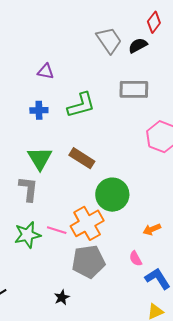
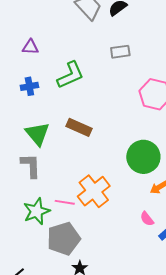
gray rectangle: (134, 89) -> (120, 52), size x0.7
green circle: (112, 195) -> (143, 157), moved
gray pentagon: (88, 262) -> (64, 239), moved

